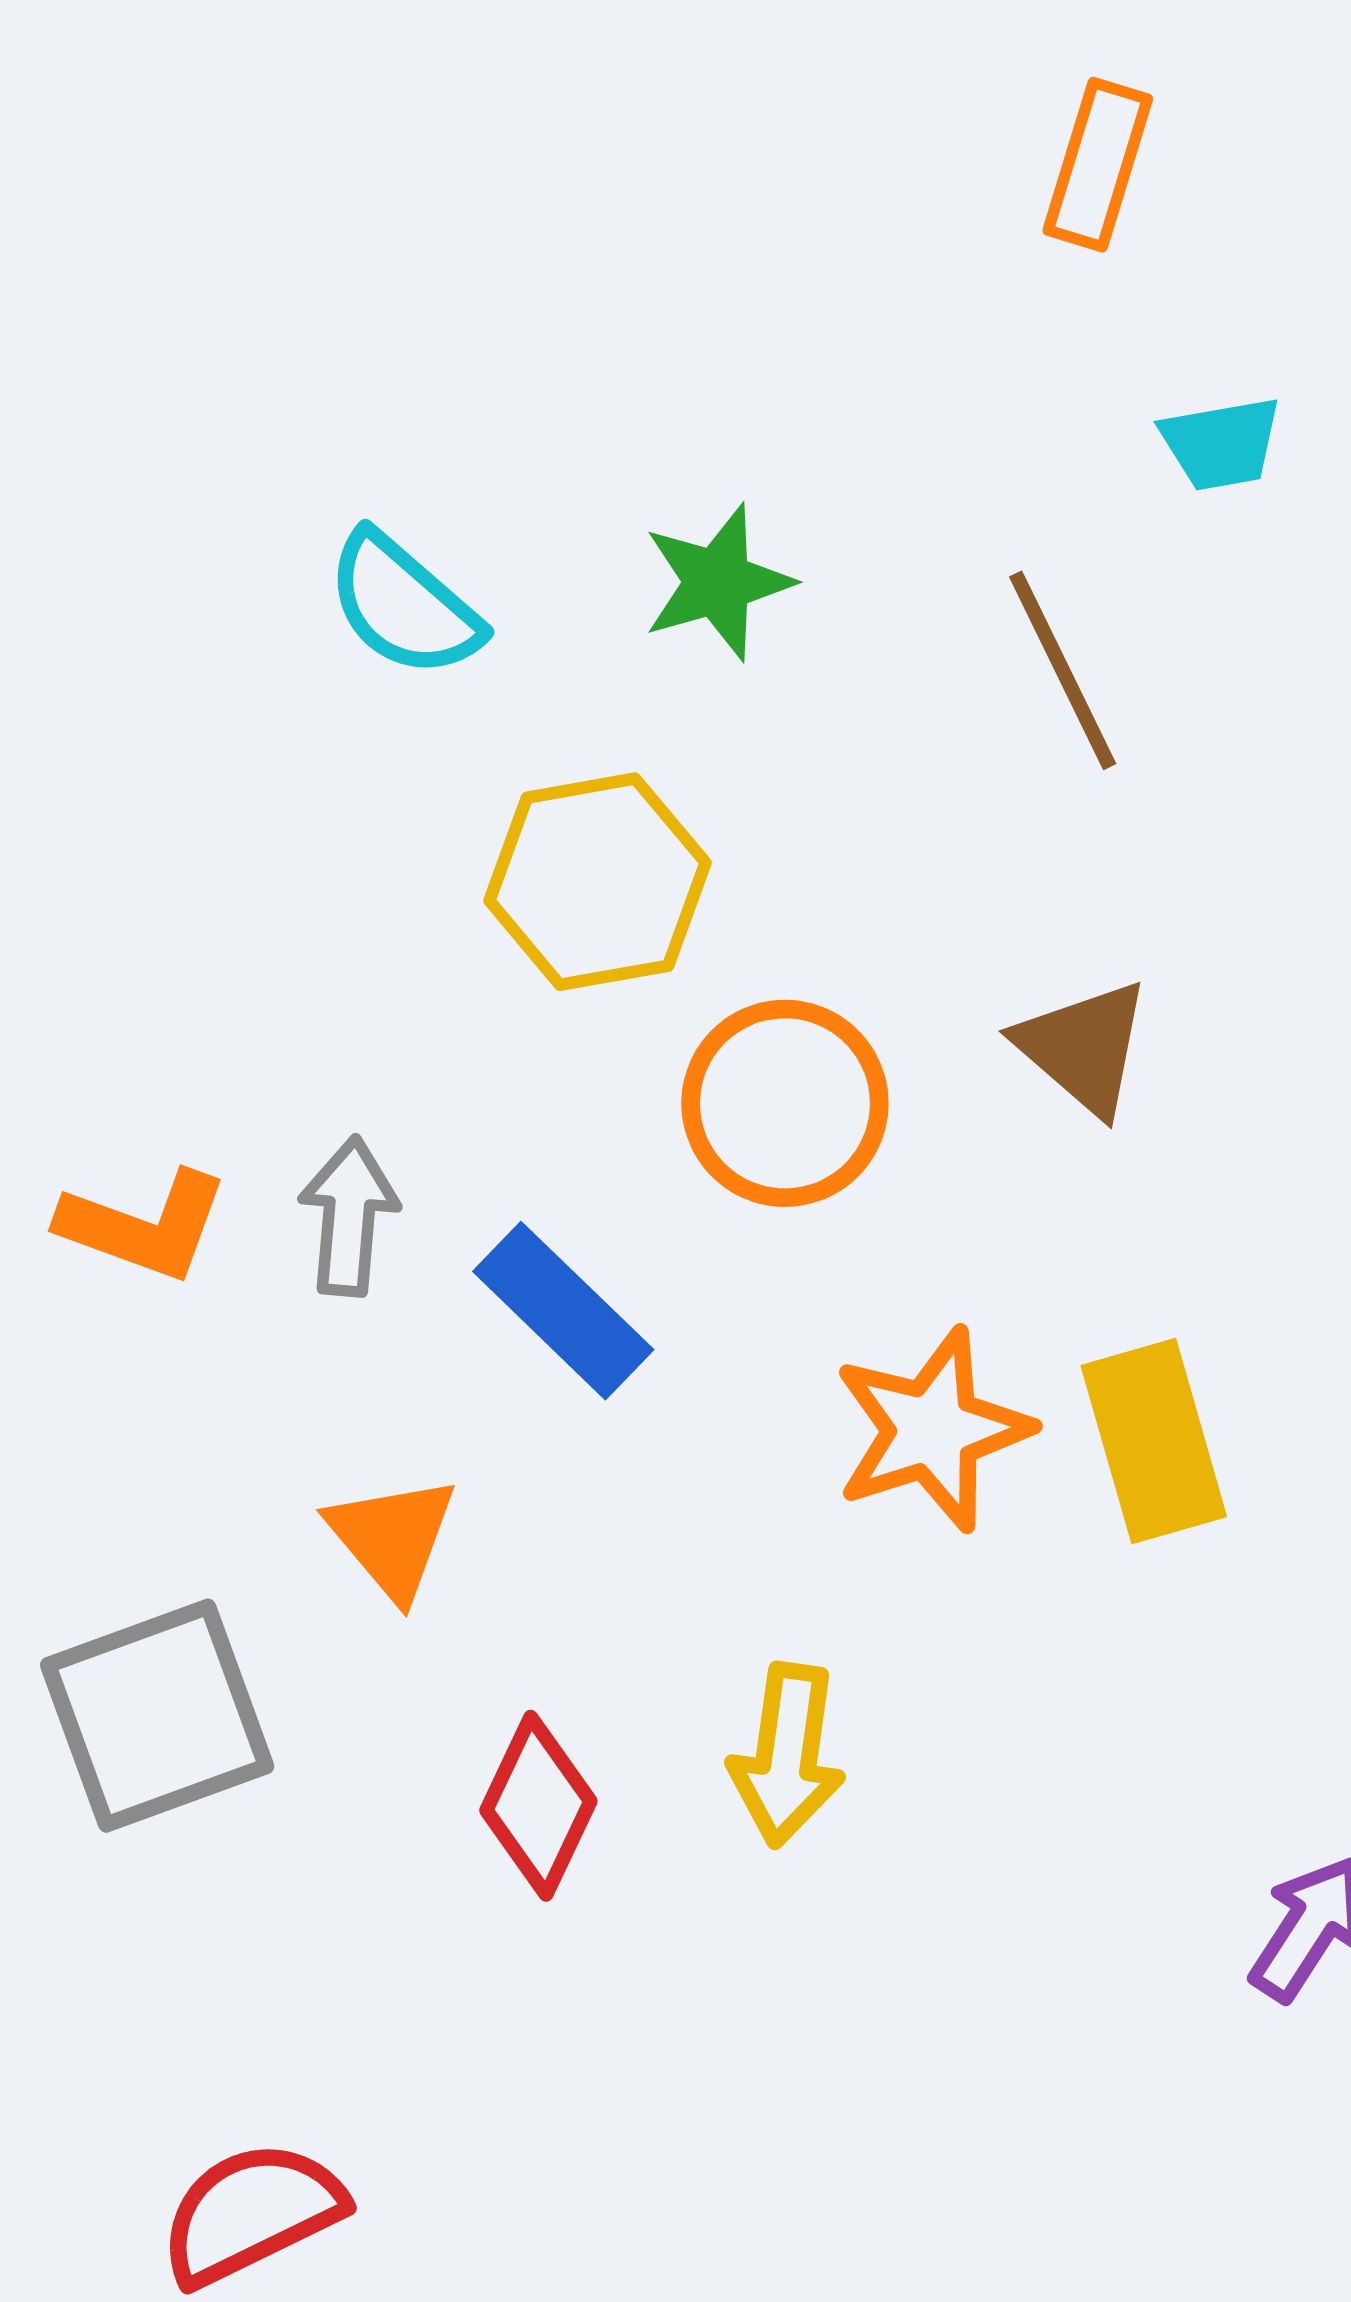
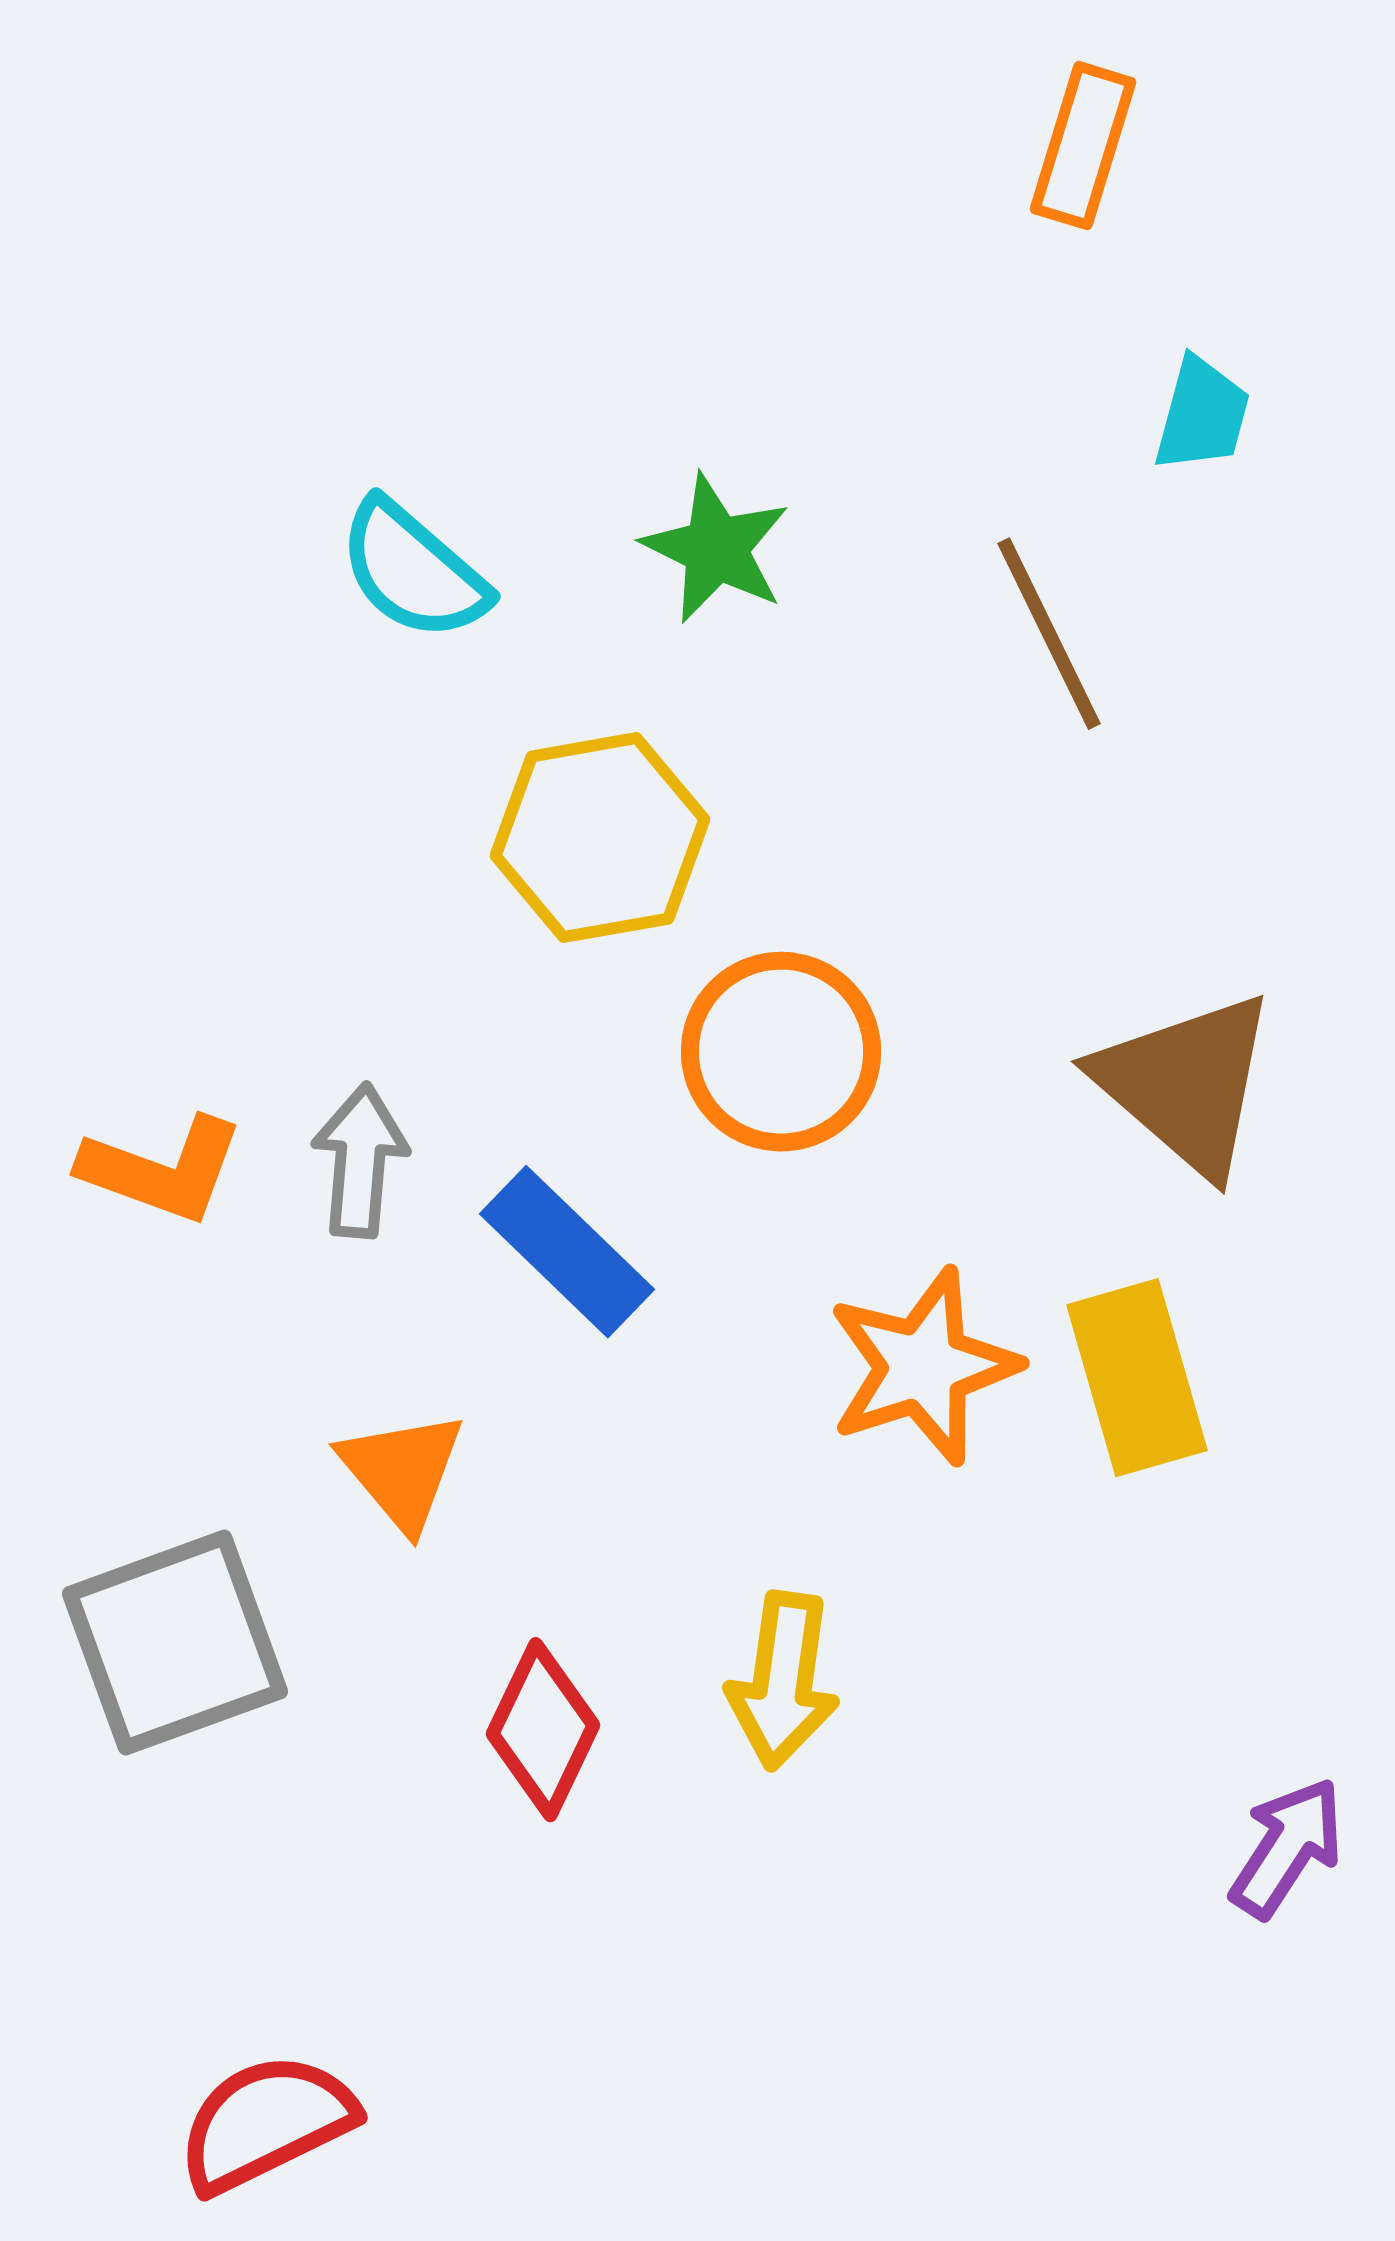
cyan trapezoid: (1221, 443) -> (1202, 415), turned -65
green star: (718, 582) -> (716, 549), turned -30
brown triangle: (1083, 1047) -> (1186, 1084), moved, size x1.4

